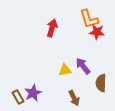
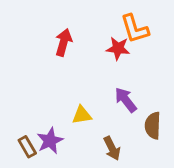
red arrow: (52, 28) -> (64, 42), moved
red star: (97, 32) -> (118, 48), moved
yellow triangle: (65, 70) -> (82, 115), moved

